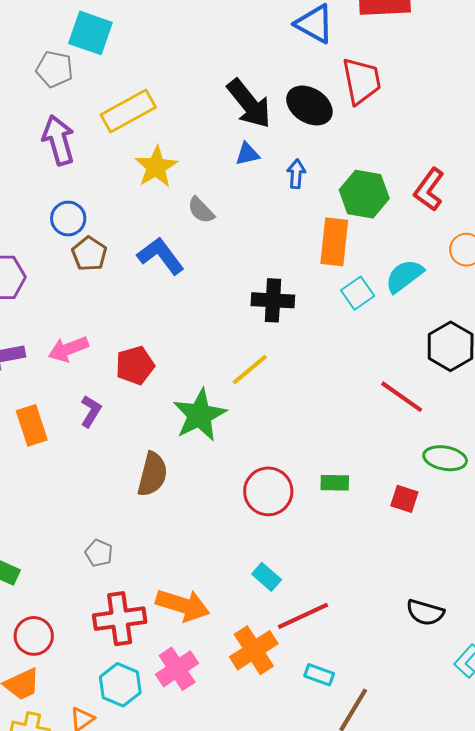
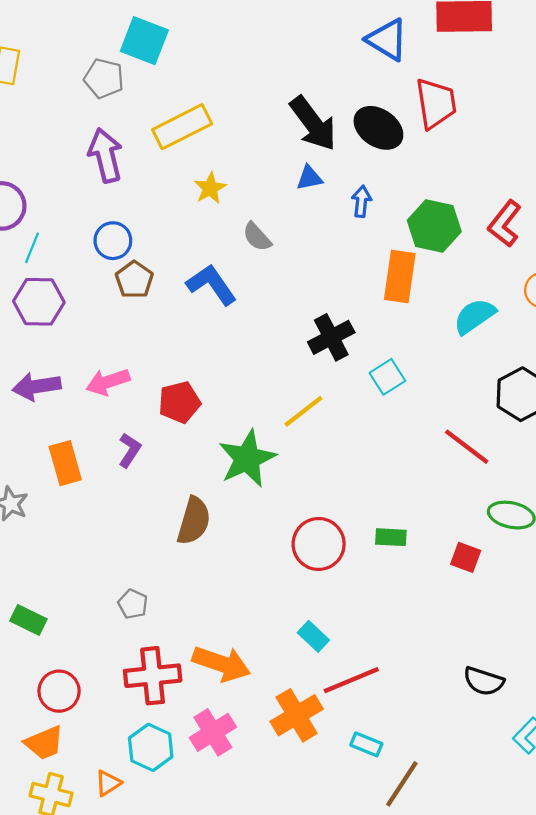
yellow star: (156, 167) -> (210, 188), size x0.7
cyan square: (358, 293) -> (387, 377), moved
black cross: (273, 300) -> (331, 337), turned -33

